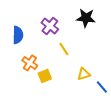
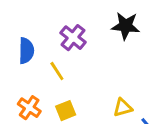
yellow line: (64, 49) -> (57, 71), moved
orange cross: (30, 63) -> (29, 108), moved

